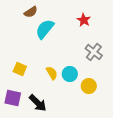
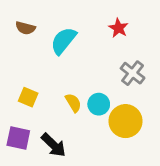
brown semicircle: (31, 12) -> (25, 28), moved, turned 48
yellow circle: (89, 86) -> (126, 121), size x1.5

